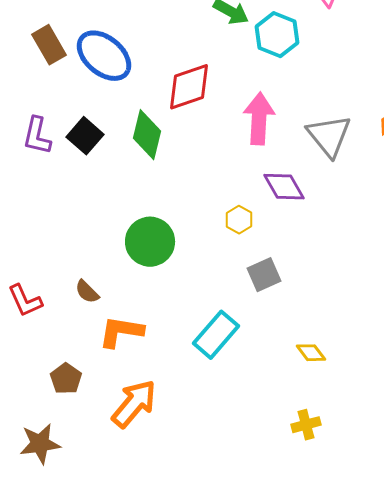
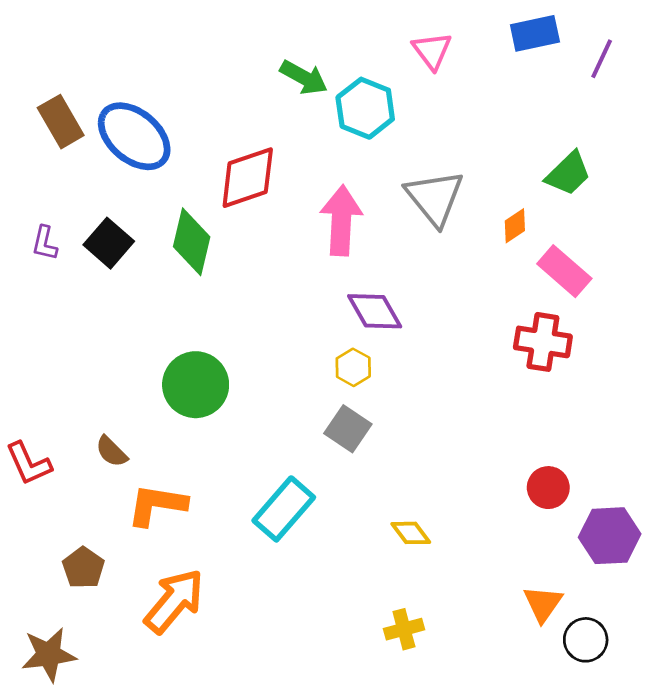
purple L-shape: (37, 136) -> (45, 243), size x0.7
gray triangle: (329, 136) -> (435, 198), moved
yellow hexagon: (239, 220) -> (353, 367), moved
gray square: (264, 275) -> (348, 429), turned -32

